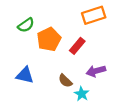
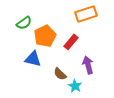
purple arrow: (96, 71) -> (88, 65), turned 90
blue triangle: (25, 75) -> (33, 59), moved

